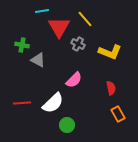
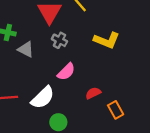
gray cross: (78, 44) -> (59, 40), moved
red semicircle: (111, 88) -> (93, 93), moved, turned -104

